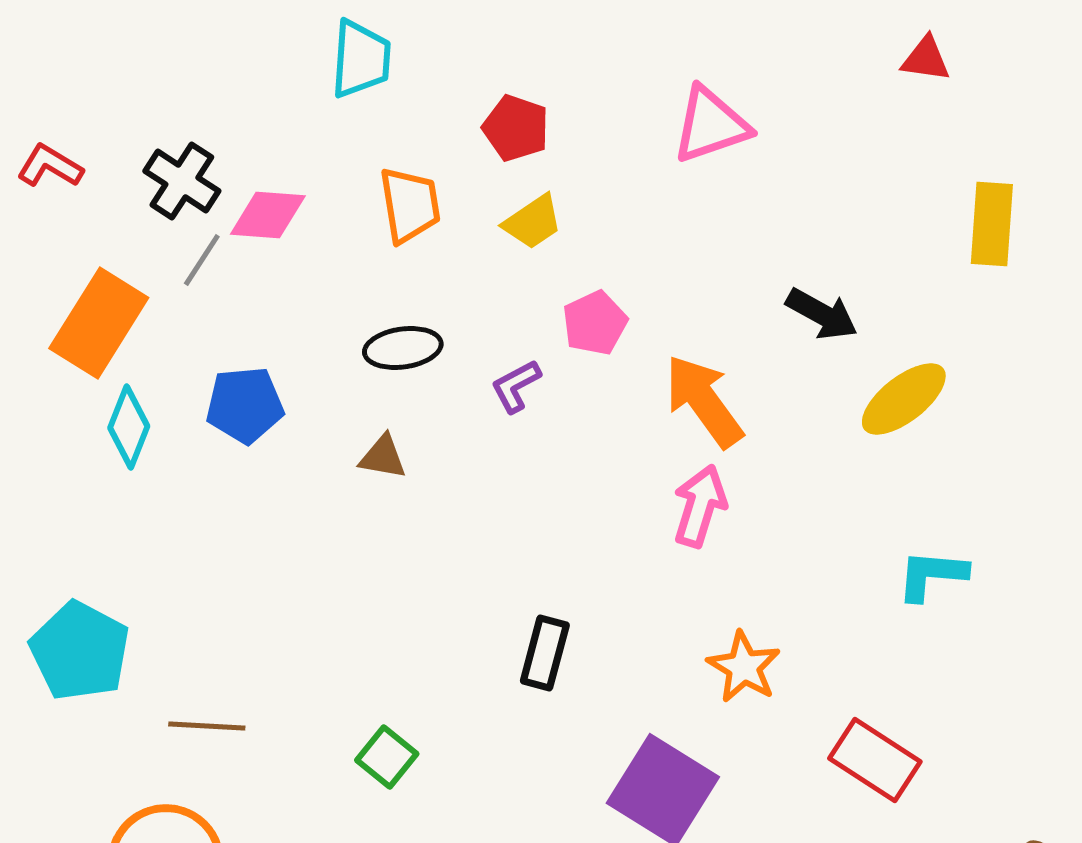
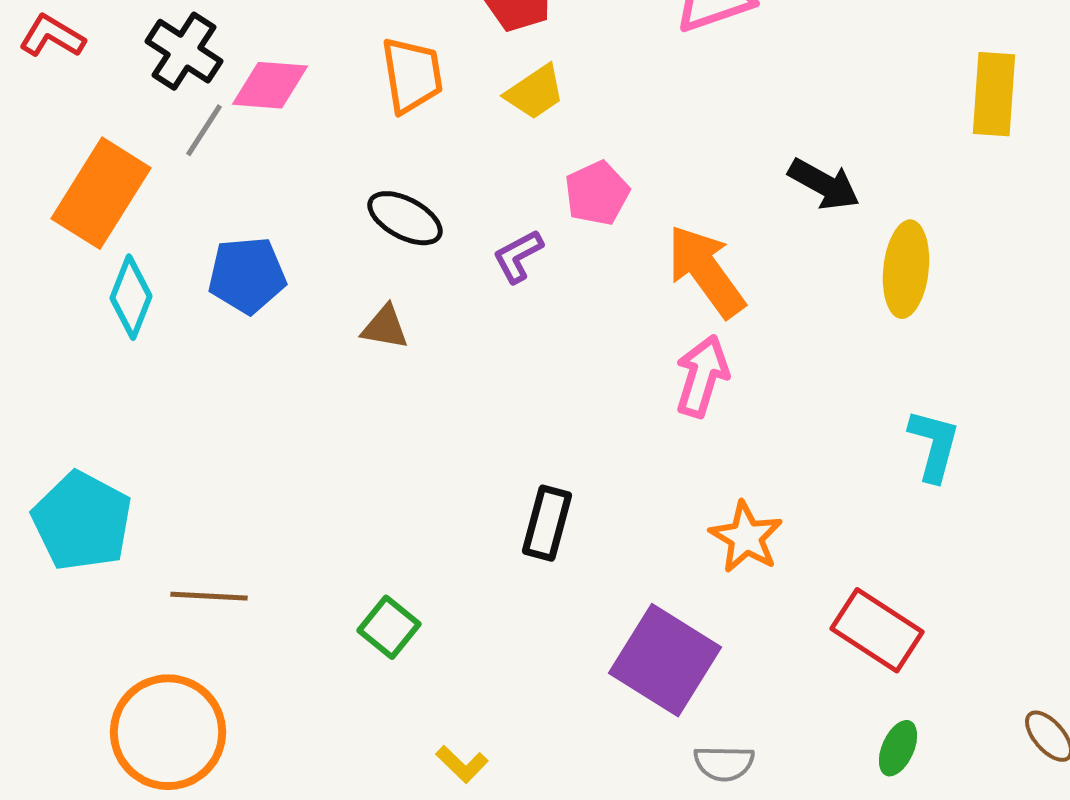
black ellipse: (403, 348) -> (405, 218), turned 36
yellow ellipse: (904, 399) -> (906, 269), turned -46
cyan L-shape: (932, 575) -> (934, 445), turned 100

